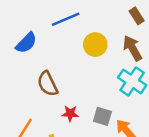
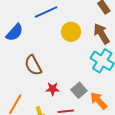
gray square: (102, 116) -> (79, 90), turned 35

